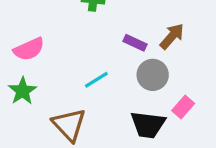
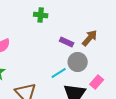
cyan line: (96, 80) -> (59, 73), moved

